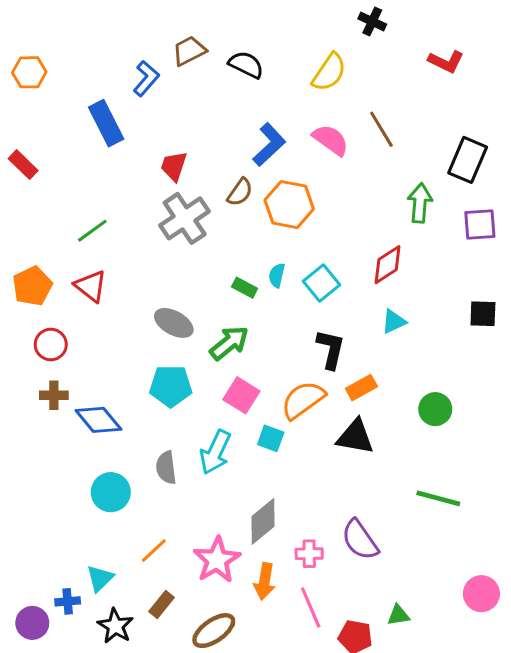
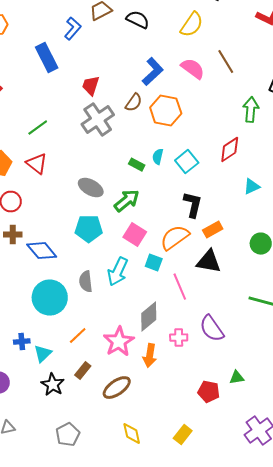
cyan triangle: (394, 321) -> (252, 187), moved
cyan circle: (111, 492) -> (50, 298), size x1.4
blue cross: (68, 601) -> (22, 342), moved
pink line: (311, 608) -> (180, 287), moved

